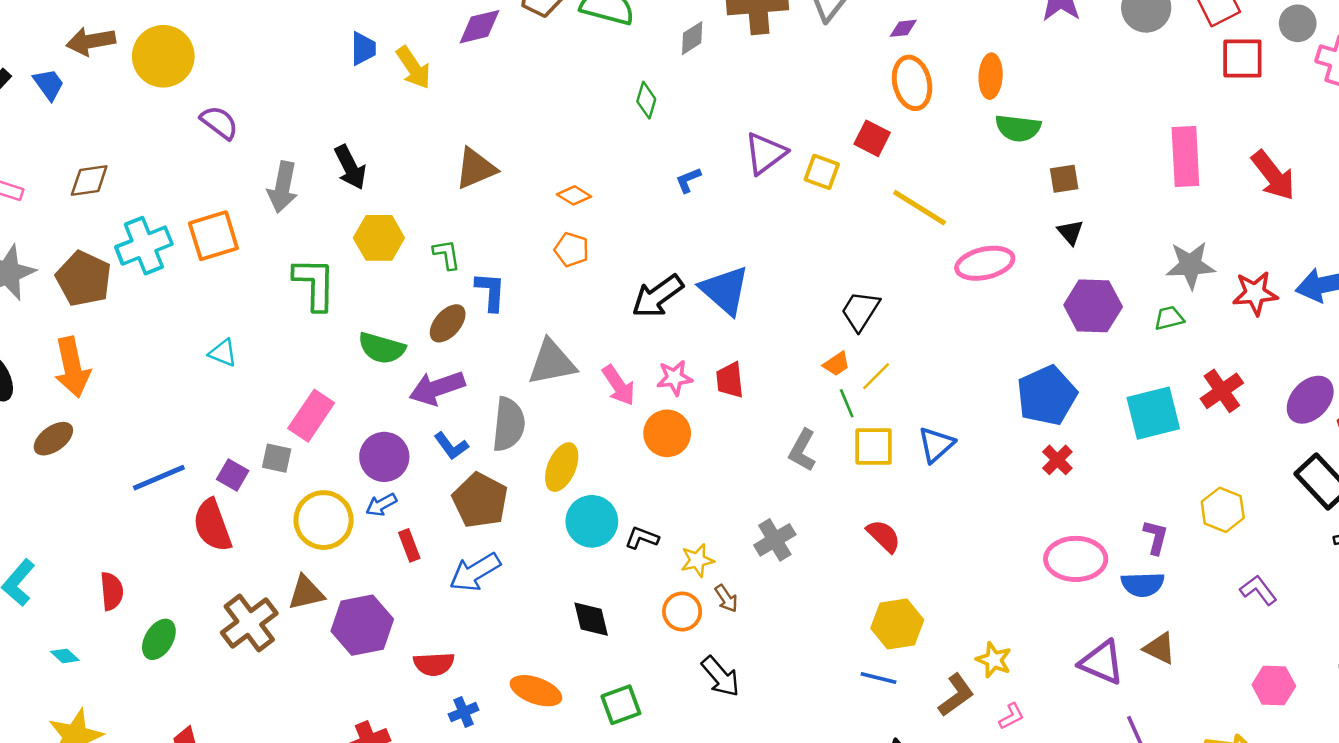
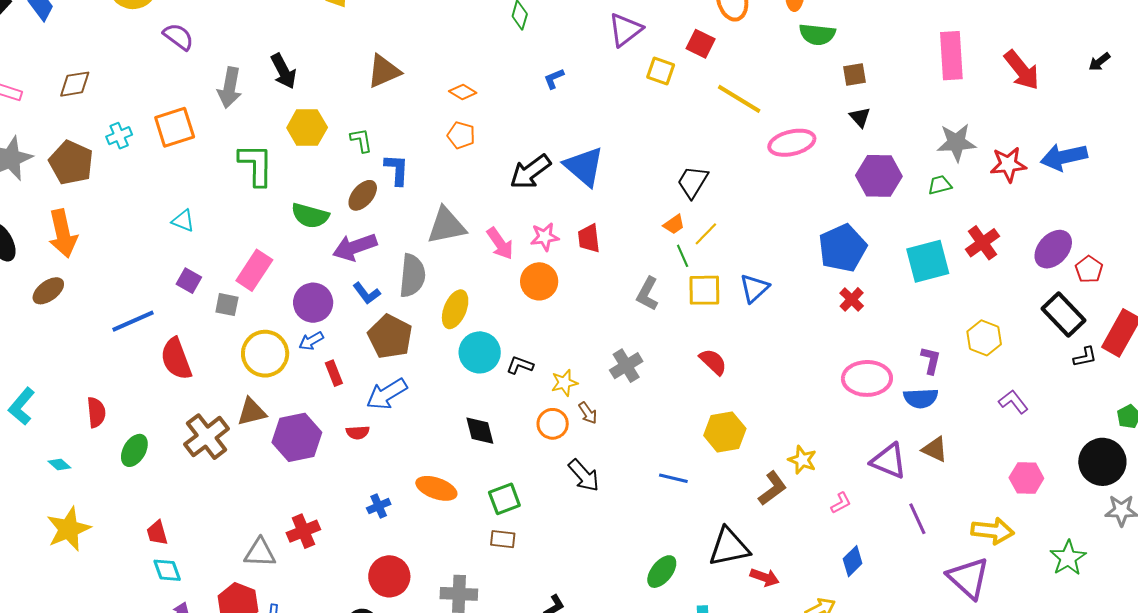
purple triangle: (765, 153) -> (625, 30), moved
cyan cross: (144, 246) -> (119, 136), size x0.6
purple square: (233, 475) -> (189, 281), moved
red semicircle: (434, 664) -> (358, 432), moved, size x0.7
blue line: (878, 678) -> (673, 478), moved
pink L-shape: (1011, 716) -> (841, 503), moved

